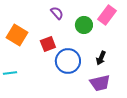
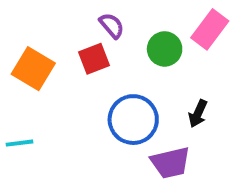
red square: (48, 44) -> (94, 59), moved
purple trapezoid: (100, 83) -> (170, 163), moved

